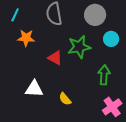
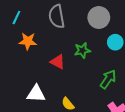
green star: (79, 47) -> (82, 50), size x0.7
green arrow: (104, 75) -> (108, 79), turned 30

